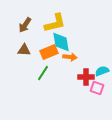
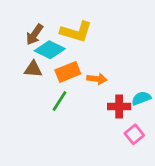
yellow L-shape: (55, 23) -> (76, 32), turned 30
cyan diamond: (61, 42) -> (50, 50), moved, turned -55
pink square: (97, 88) -> (134, 134), moved, turned 32

